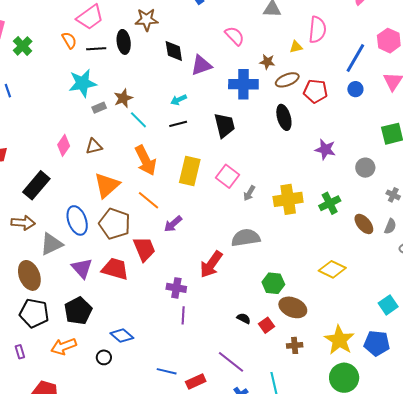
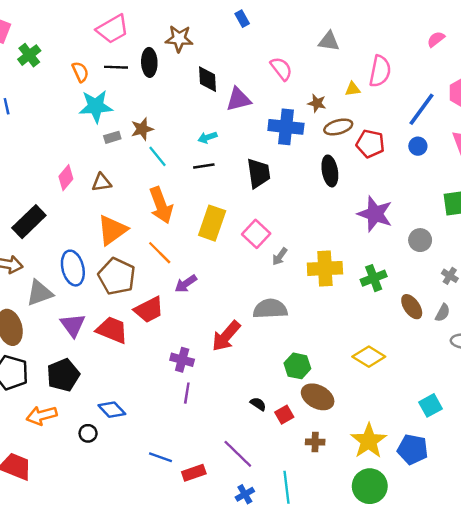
orange semicircle: (69, 40) -> (80, 72), moved
purple star: (325, 149) -> (375, 214), size x1.4
red trapezoid: (144, 249) -> (149, 310), turned 80

